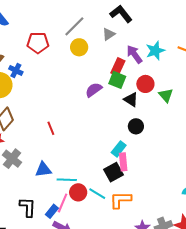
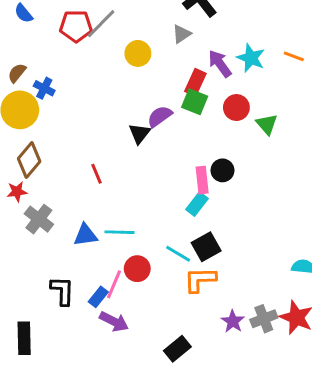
gray line: (74, 26) -> (101, 24), moved
red pentagon: (38, 43) -> (76, 26), moved
cyan star: (155, 51) -> (251, 58), turned -30
black triangle: (131, 99) -> (139, 134), moved, turned 35
pink rectangle: (123, 162) -> (202, 180), moved
black square: (114, 172) -> (206, 247), moved
cyan line: (67, 180) -> (119, 232), moved
cyan line: (97, 194) -> (178, 254), moved

